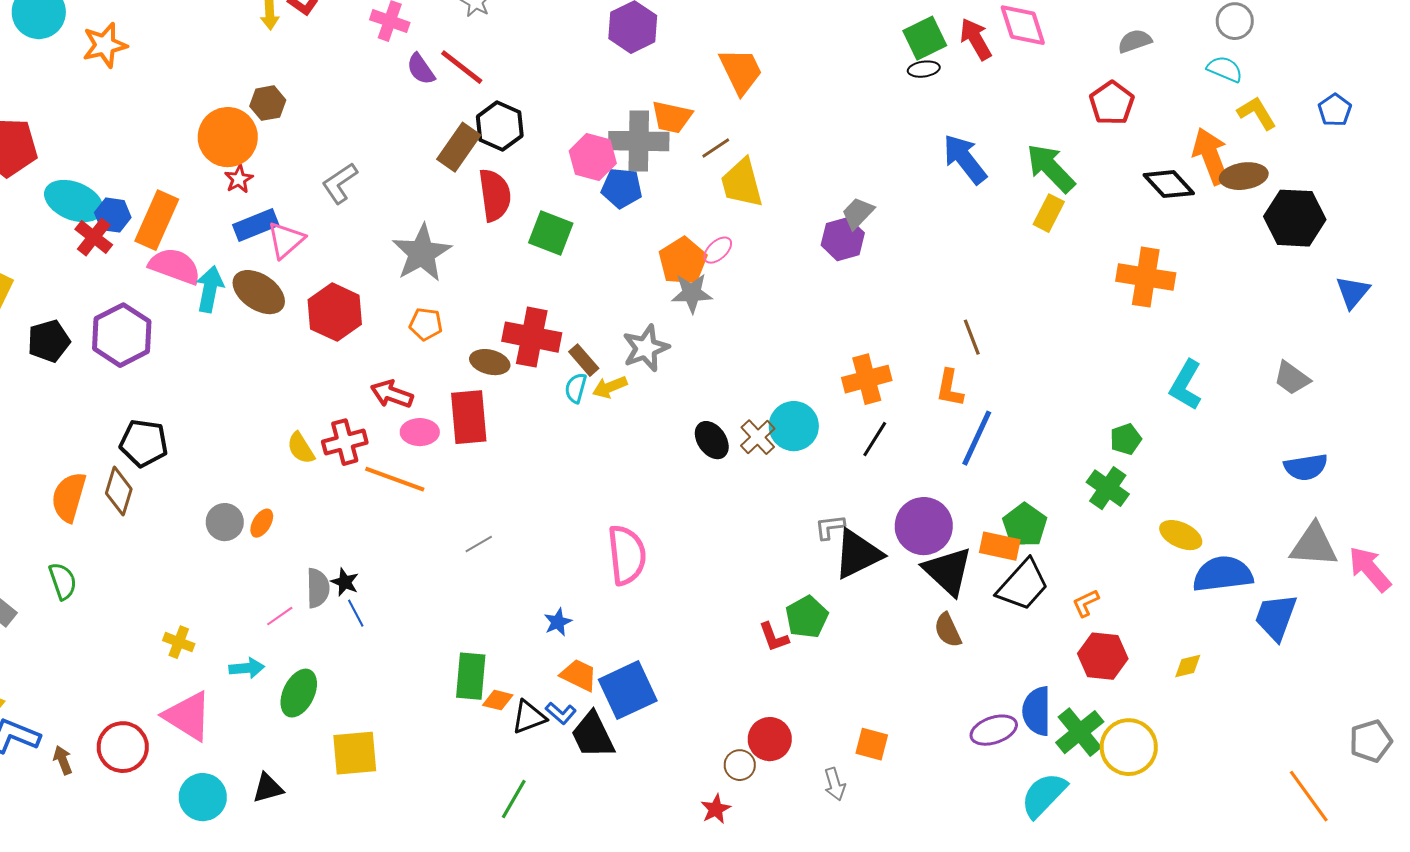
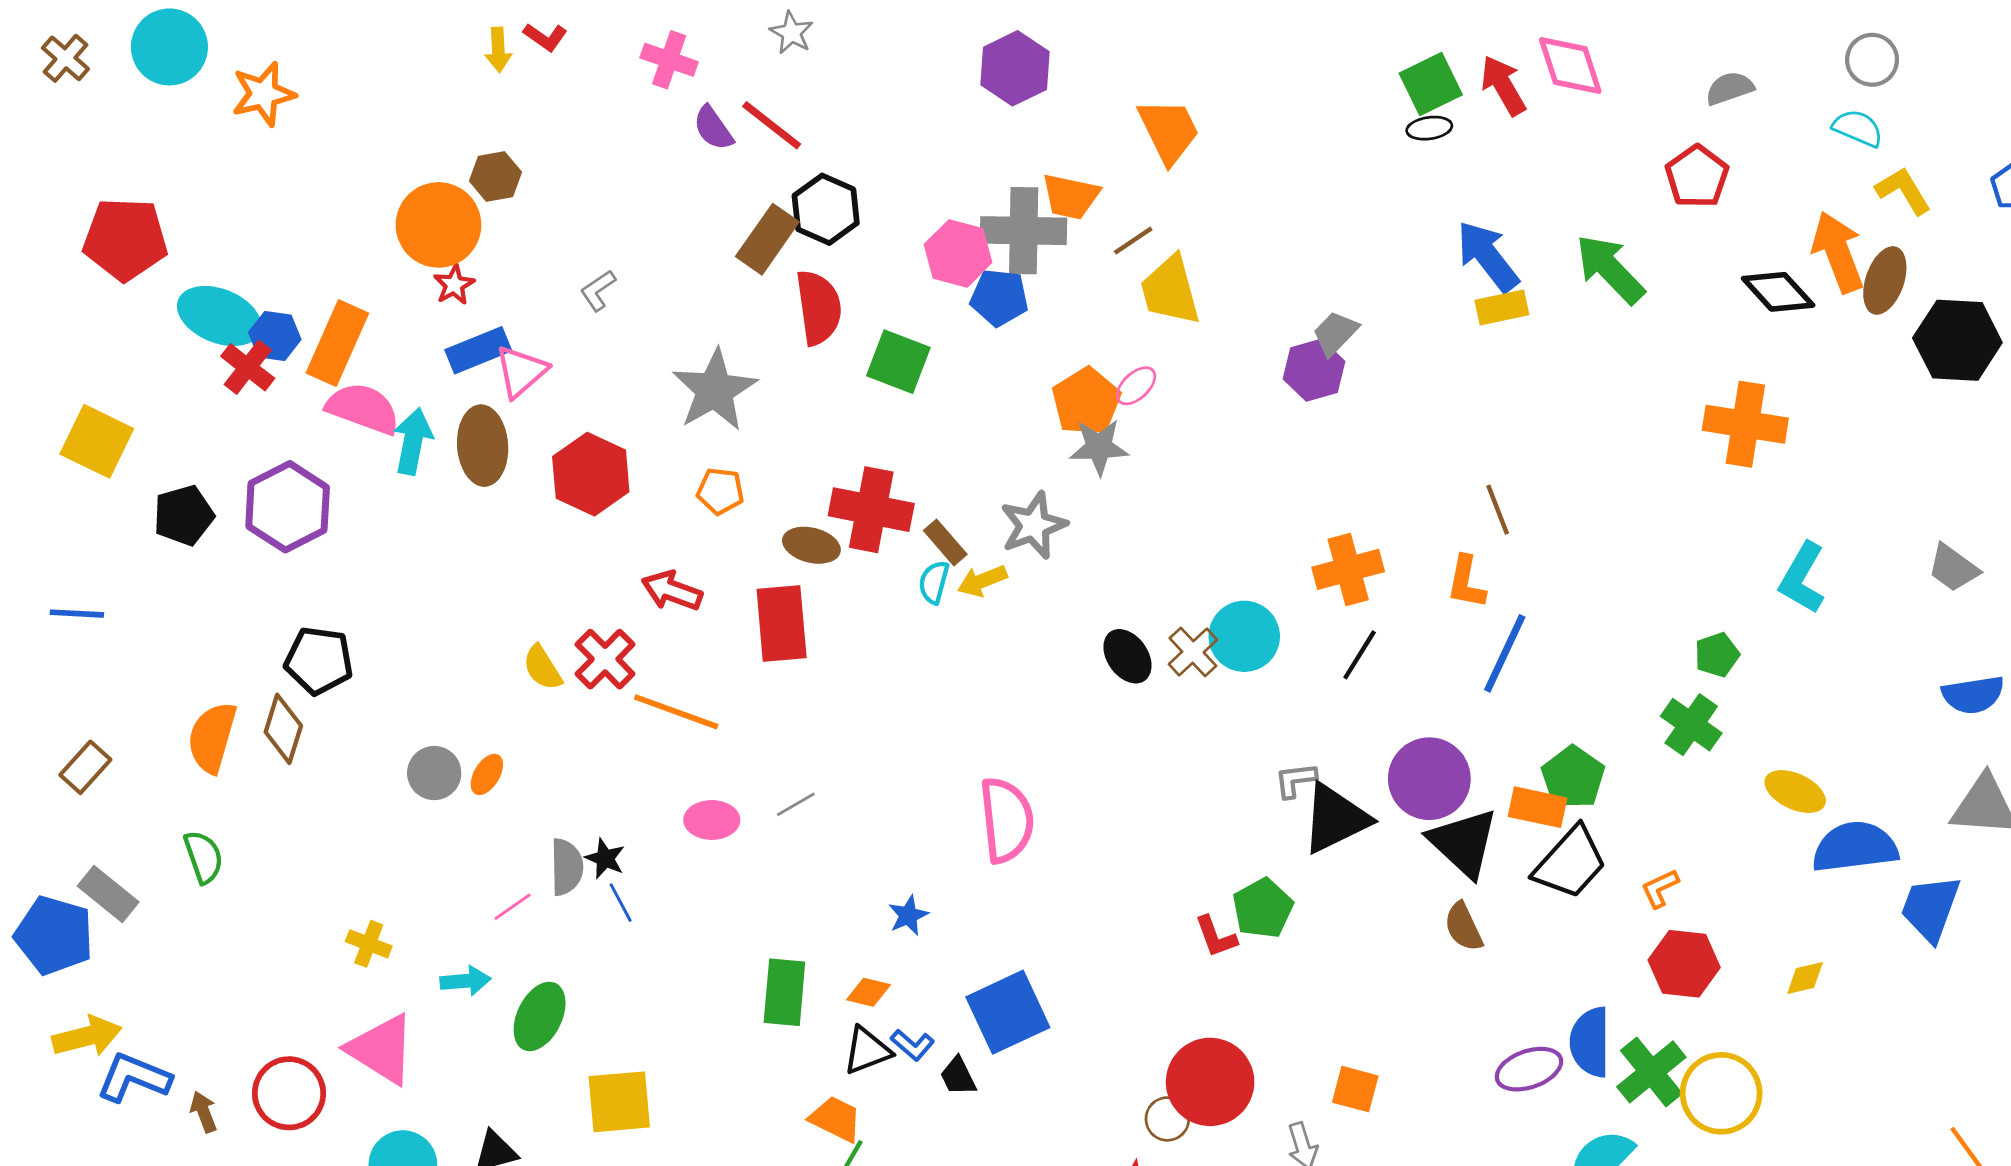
brown ellipse: (1244, 176) -> (1885, 280), turned -63
gray L-shape: (340, 183) -> (598, 290), size x0.7
yellow rectangle: (1049, 213) -> (1502, 307), moved, turned 51
brown ellipse: (259, 292) -> (483, 446), turned 52
pink ellipse: (420, 432) -> (712, 820), moved
red cross: (345, 442) -> (605, 659), turned -30
orange trapezoid: (579, 675) -> (836, 1119), moved
orange diamond: (498, 700) -> (868, 992), moved
black trapezoid: (593, 735) -> (958, 1076), size x0.6
red circle: (770, 739) -> (1210, 1082), size x1.4

